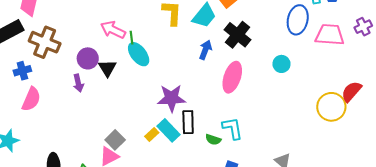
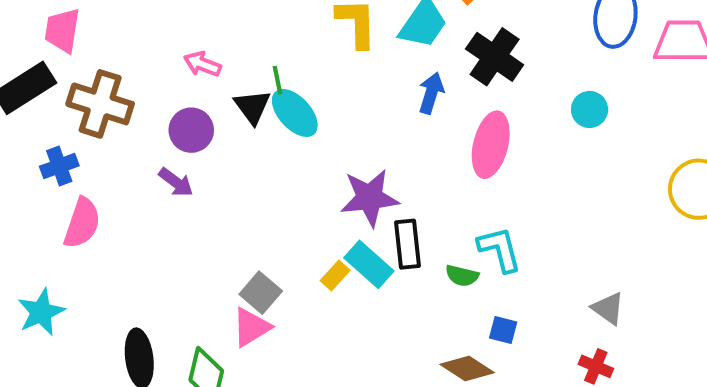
pink arrow: (113, 30) -> (202, 64), moved, size x0.7
black triangle: (107, 68) -> (252, 107), moved
purple arrow: (78, 83) -> (176, 182), turned -36

